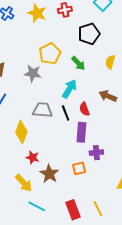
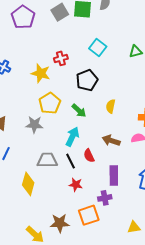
yellow star: (37, 13) -> (41, 73), moved
purple rectangle: (81, 132) -> (114, 175), moved
red star: (33, 157) -> (76, 185), moved
orange square: (79, 168) -> (89, 215), size x1.5
brown star: (49, 174) -> (60, 223), turned -30

